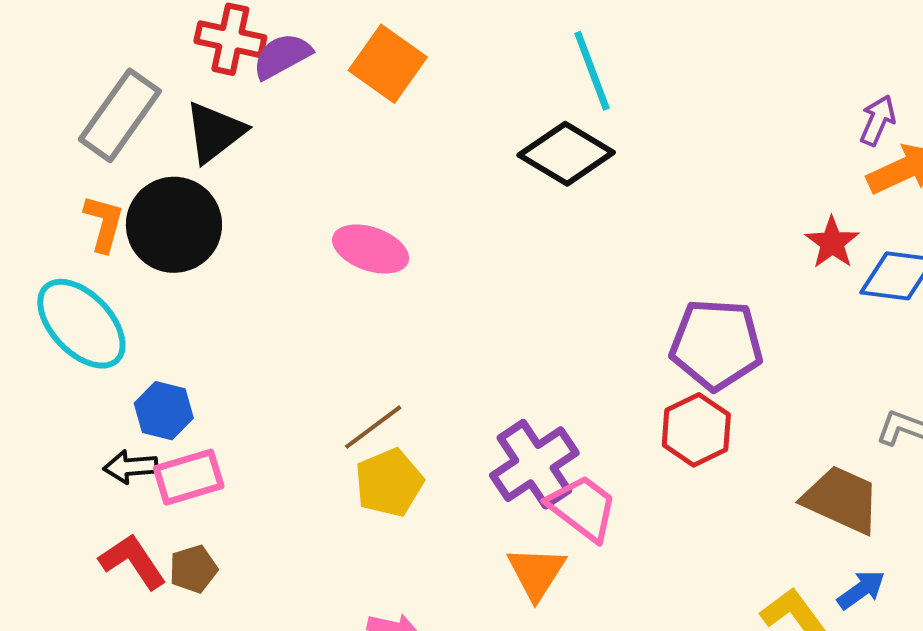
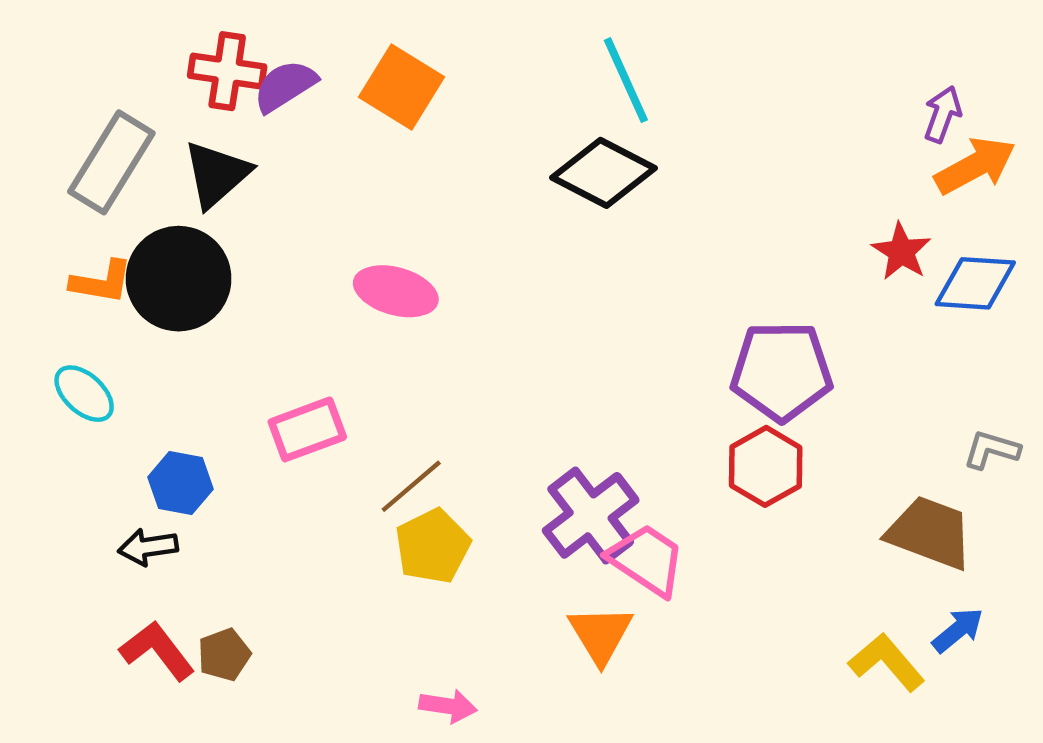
orange L-shape: (104, 223) -> (102, 282), turned 88
cyan ellipse: (81, 324) -> (84, 394), size x0.6
pink rectangle: (189, 477) -> (307, 429), moved

